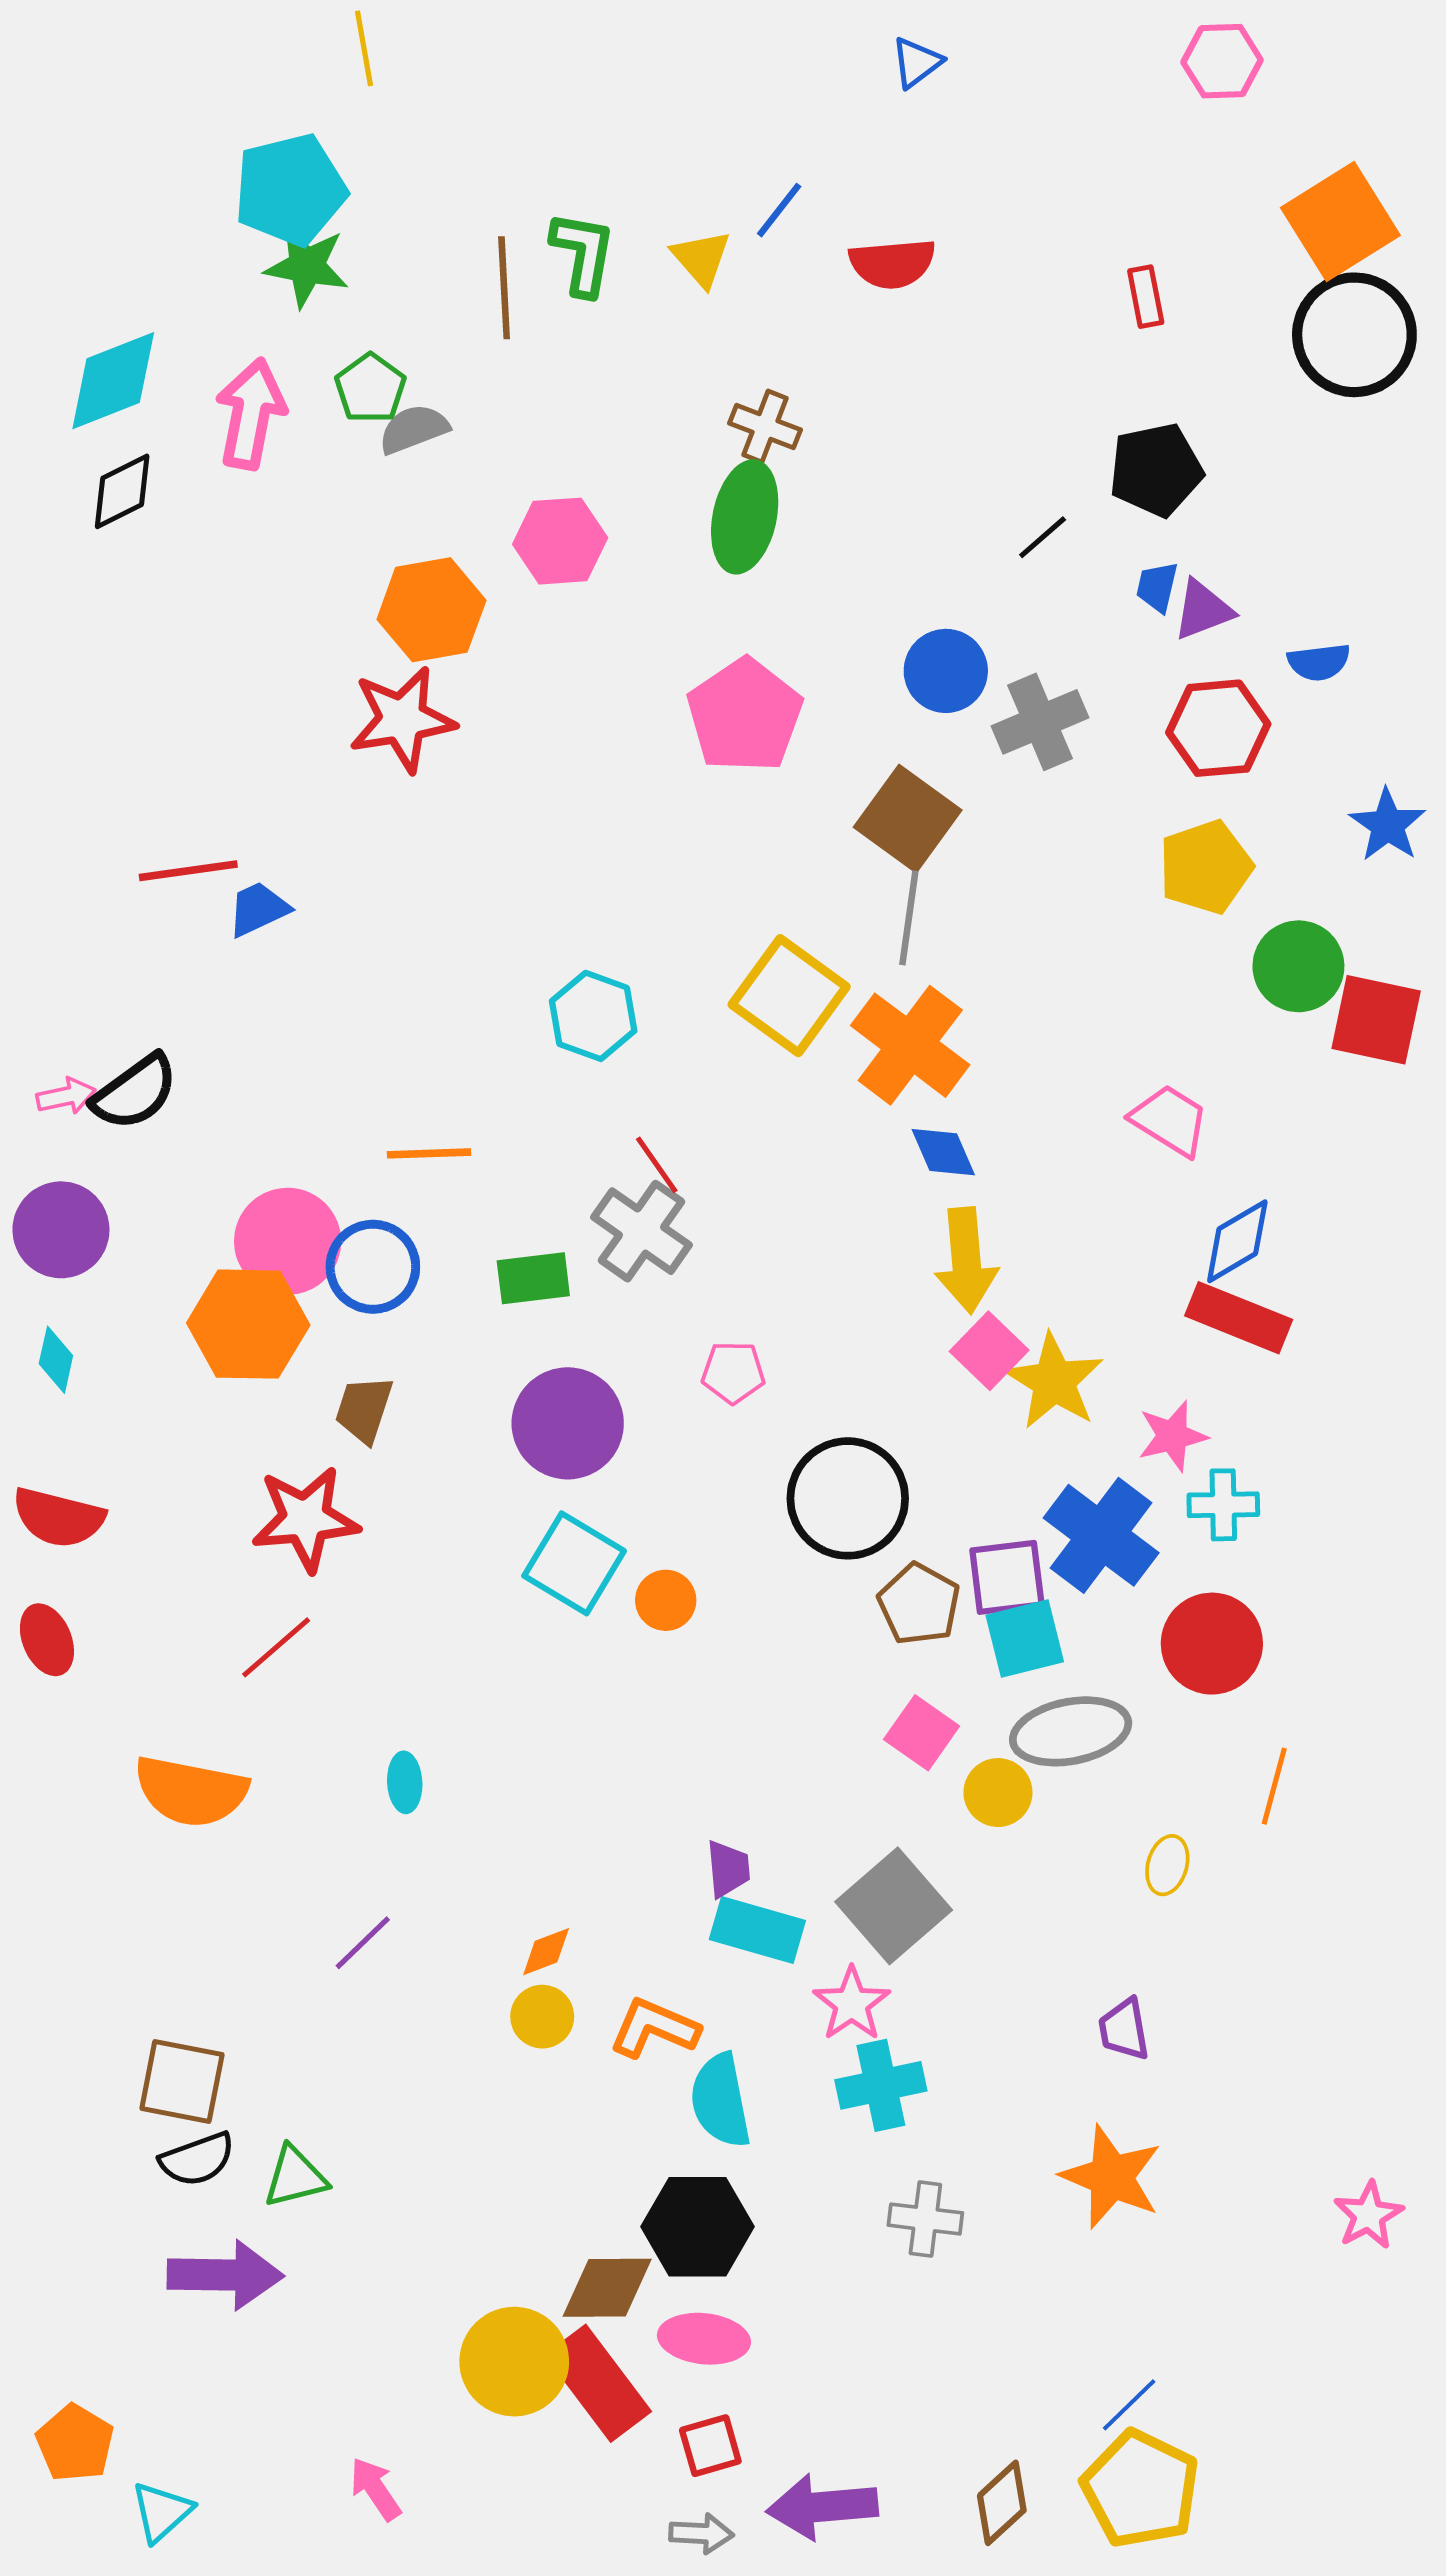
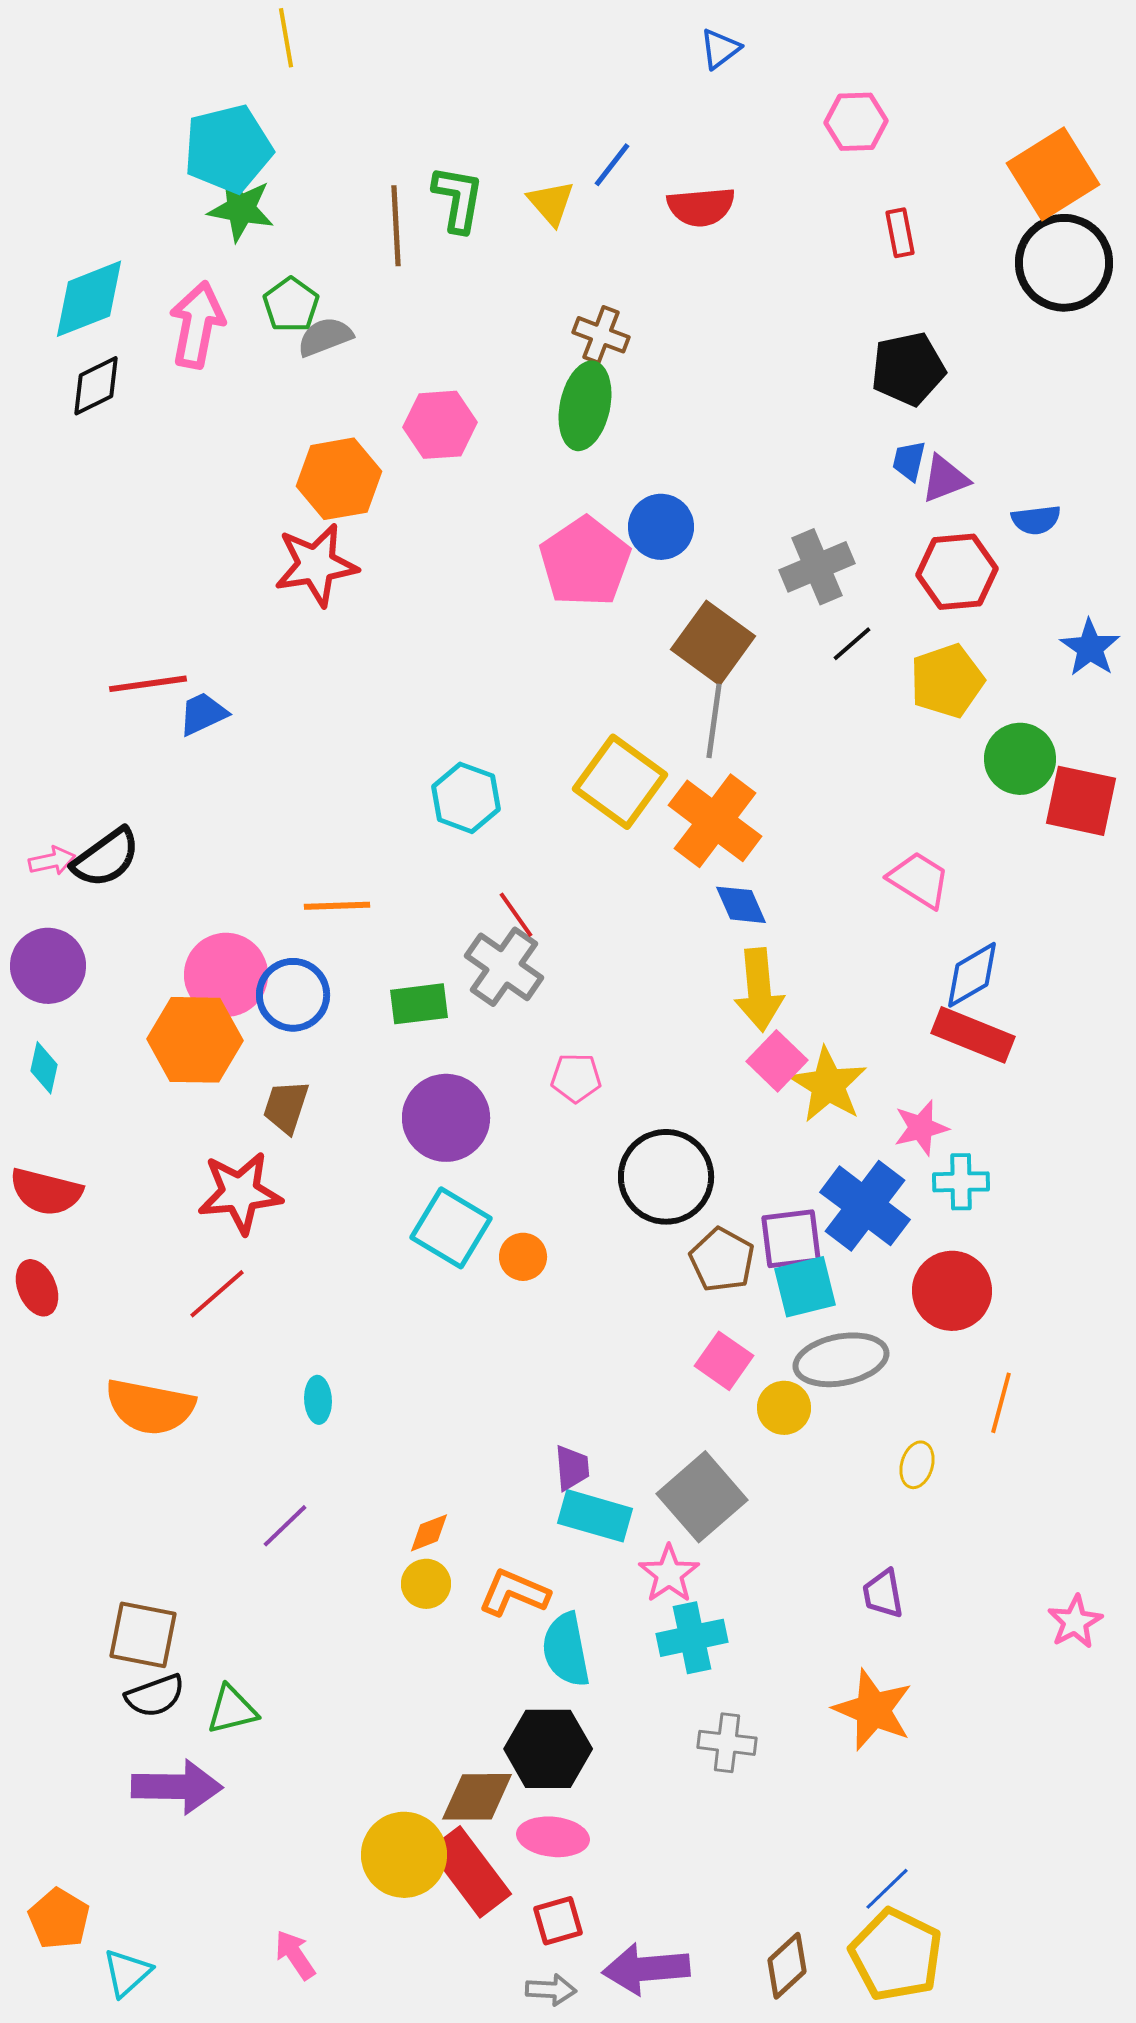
pink hexagon: (1222, 61) -> (856, 122), moved
black line: (1043, 537) -> (852, 644), moved
blue circle: (946, 671) -> (661, 527), moved
pink star: (1368, 2215) -> (1075, 1622), moved

